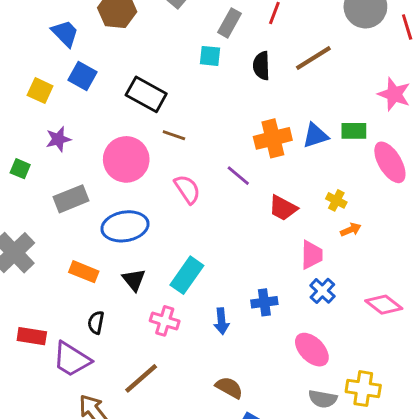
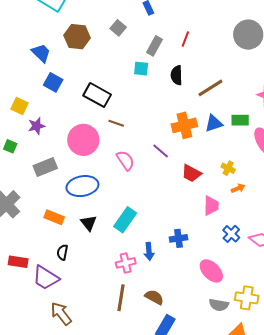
brown line: (313, 58) -> (210, 88), moved
yellow square: (40, 91) -> (19, 106), moved
blue cross: (322, 291) -> (231, 234), moved
pink cross: (165, 321) -> (126, 263), moved, turned -30
brown line: (141, 378) -> (121, 298), moved, turned -40

